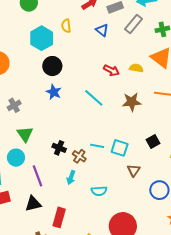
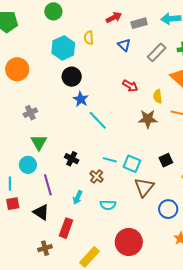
gray rectangle: (134, 24) -> (157, 52), moved
yellow semicircle: (136, 68) -> (158, 96), moved, turned -112
blue star: (54, 92) -> (81, 99), moved
cyan line: (94, 98) -> (98, 120), moved
brown cross: (79, 156) -> (97, 176), moved
brown triangle: (134, 170) -> (144, 187), size x1.5
cyan arrow: (71, 178) -> (78, 197), moved
black triangle: (33, 204) -> (41, 212), turned 42

